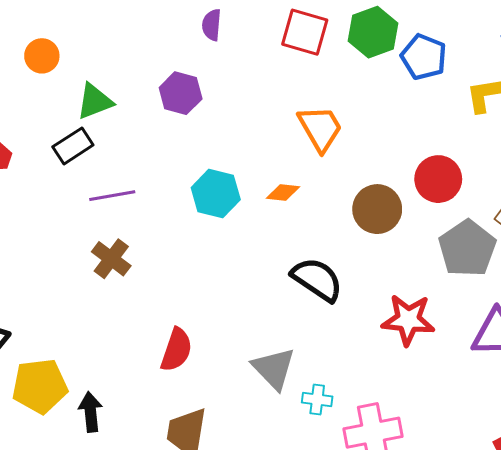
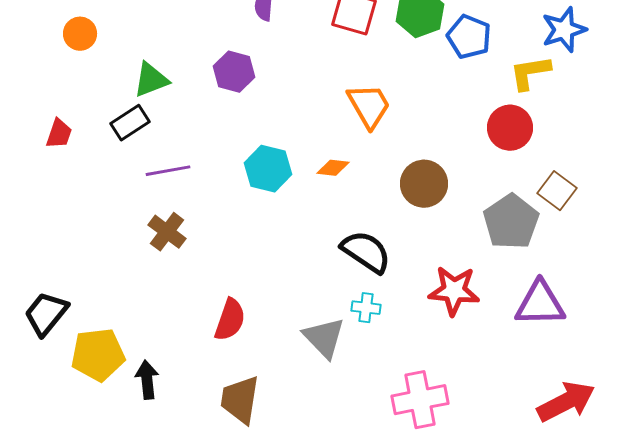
orange circle: (42, 56) -> (80, 34), moved
red circle: (438, 179) -> (510, 128), moved
cyan cross: (317, 399) -> (366, 308), moved

